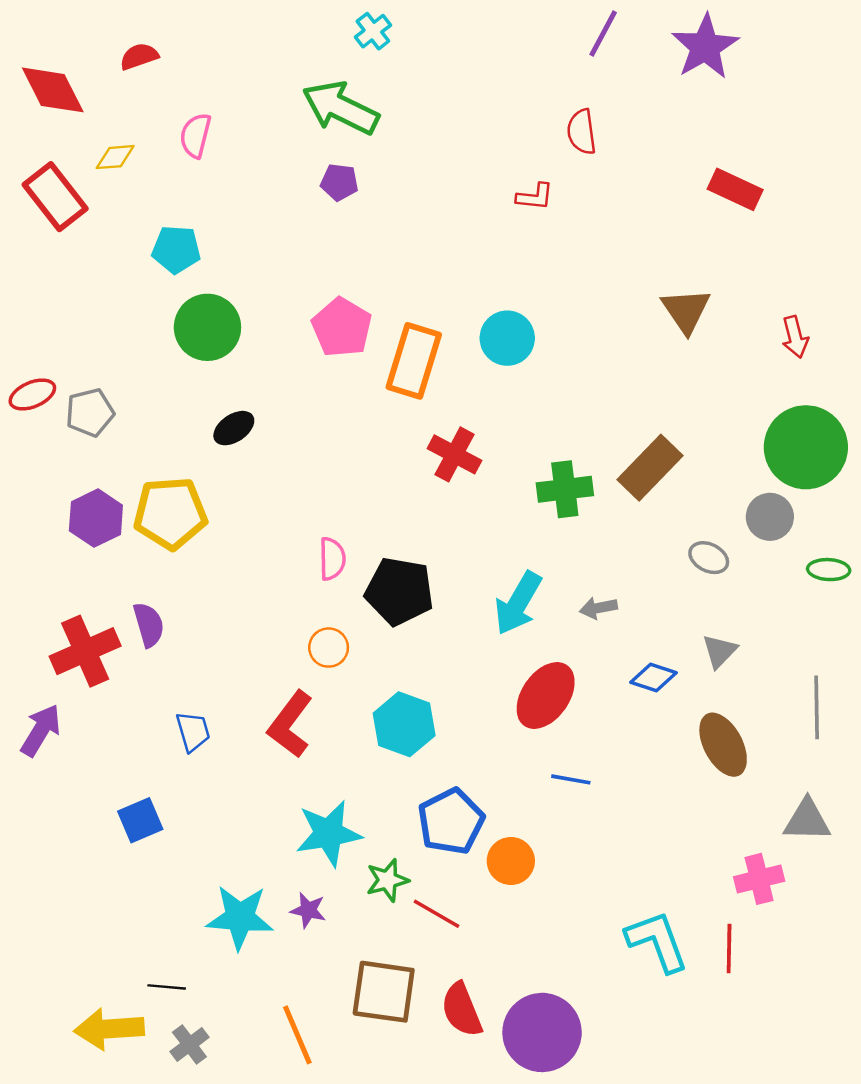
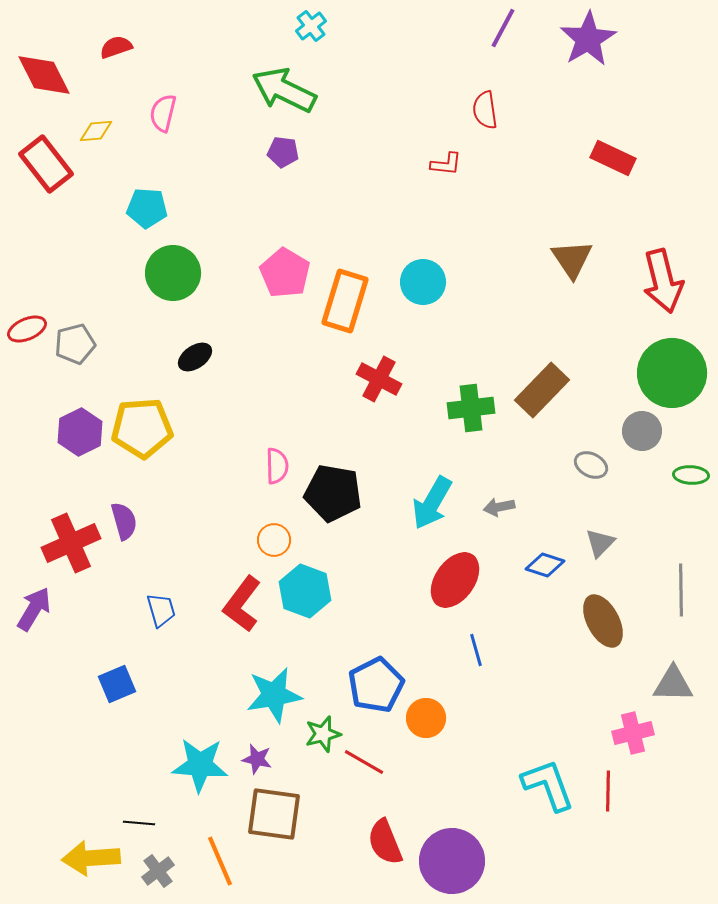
red arrow: (795, 337) -> (663, 281), size x1.8
cyan hexagon: (404, 724) -> (305, 591), moved
blue line: (571, 779) -> (476, 650), turned 64
brown square: (384, 992) -> (274, 814), moved
orange line: (297, 1035) -> (220, 861), moved

